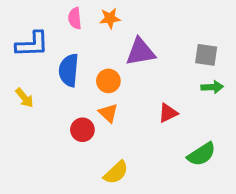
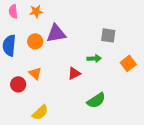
gray square: (206, 55) -> (108, 35), moved
orange circle: (108, 81) -> (35, 41), moved
green arrow: (212, 87) -> (94, 58), moved

